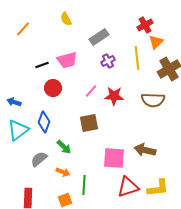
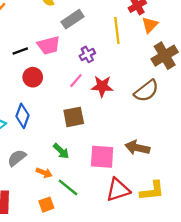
gray rectangle: (99, 37) -> (73, 19), moved
yellow line: (137, 58) -> (117, 31), moved
purple cross: (108, 61) -> (87, 54), moved
brown semicircle: (153, 100) -> (146, 91), turned -40
green arrow: (64, 147) -> (61, 151), moved
green line: (84, 185) -> (68, 187), turned -54

